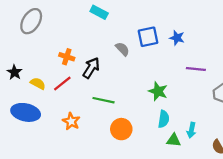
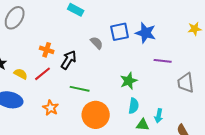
blue star: (177, 38) -> (146, 33), size x1.5
green star: (158, 91) -> (129, 81), turned 30
orange circle: (121, 129) -> (96, 115), size x1.4

